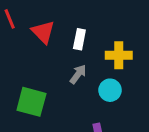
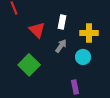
red triangle: (43, 32) -> (37, 30), moved
green square: (31, 102) -> (29, 65), turned 30

